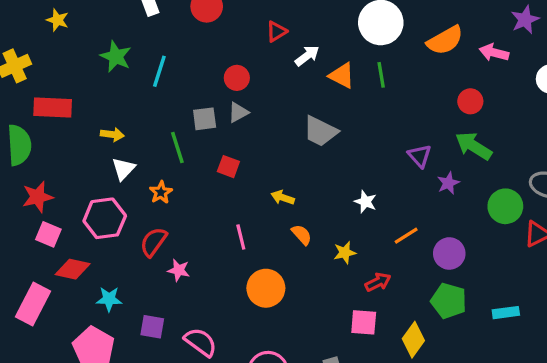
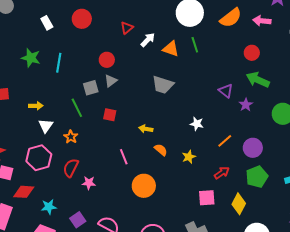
red arrow: (378, 282) -> (222, 173), moved
green pentagon: (449, 301) -> (257, 177), turned -30
purple square: (152, 327) -> (78, 220), turned -35

